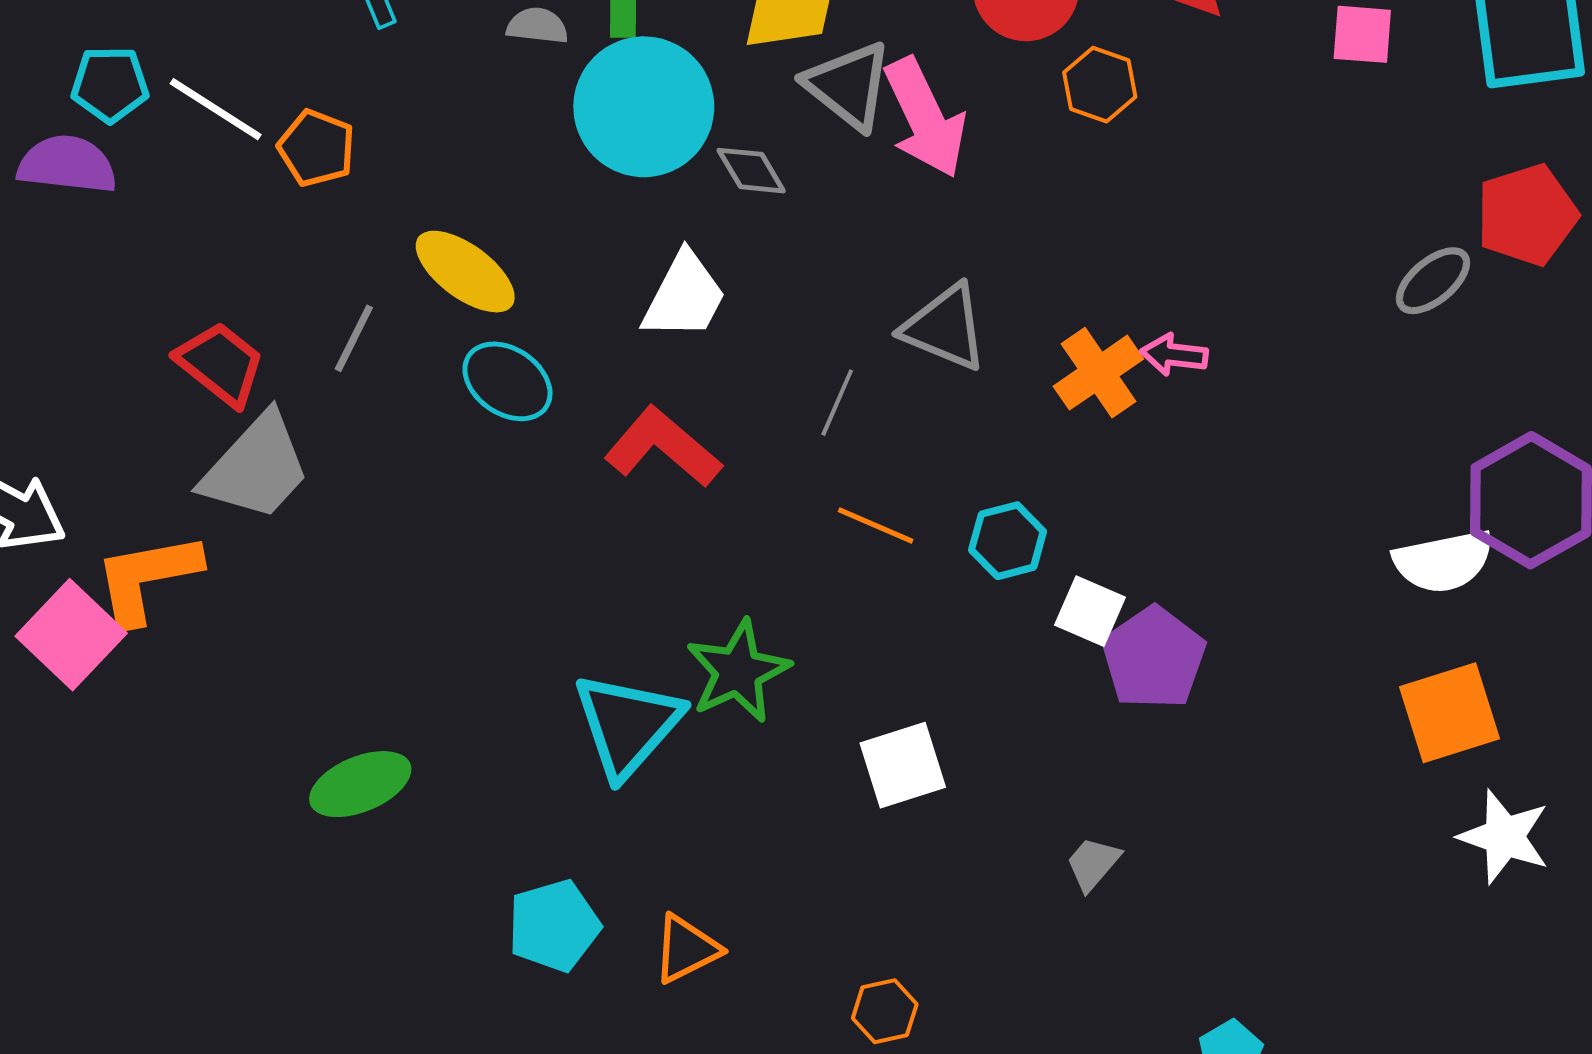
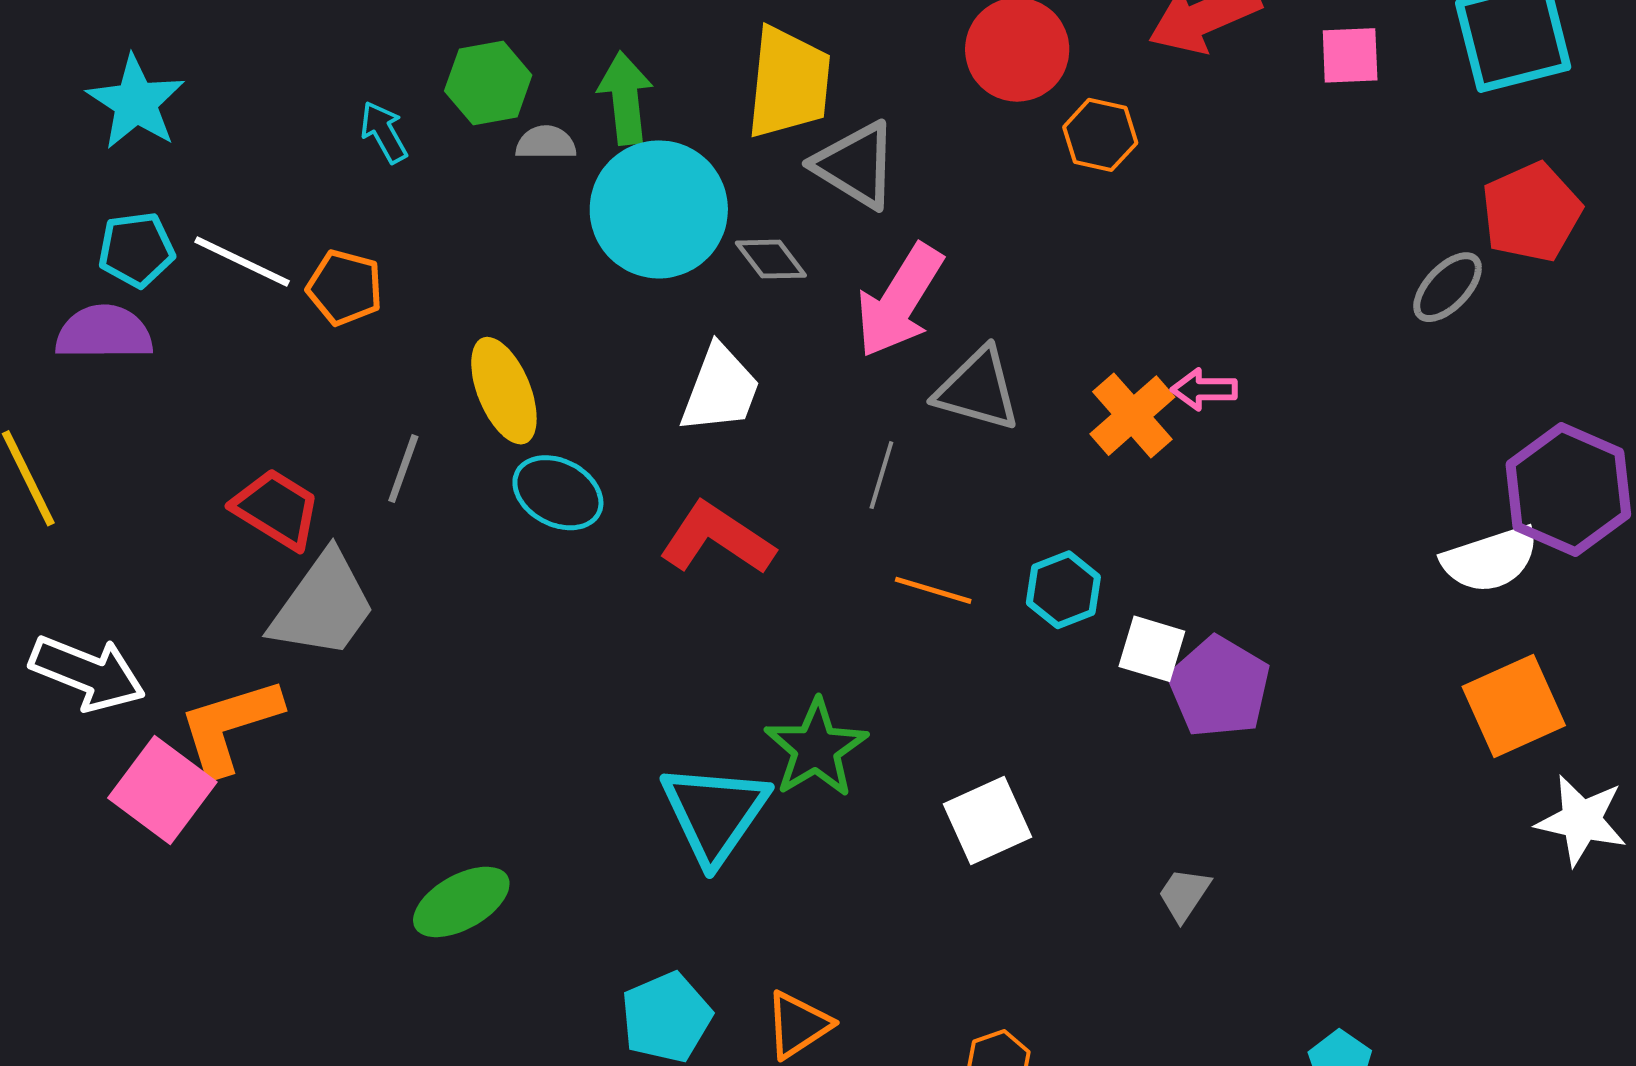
pink arrow: (925, 118) -> (899, 301), moved, turned 64
yellow ellipse: (465, 272) -> (504, 391), turned 38

